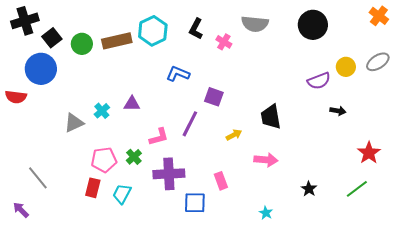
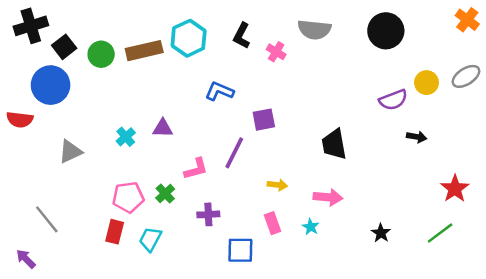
purple square: (214, 97) -> (264, 120), turned -30
gray triangle: (74, 123) -> (70, 152), moved
yellow arrow: (234, 135) -> (277, 185), moved, turned 35
purple cross: (169, 174) -> (208, 214), size x0.6
cyan star: (266, 213) -> (311, 227), moved

